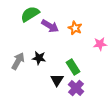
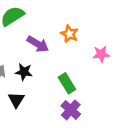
purple arrow: (50, 26) -> (38, 44), moved
black triangle: (57, 80) -> (16, 100), moved

